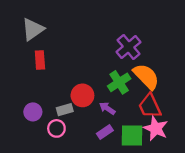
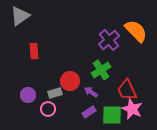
gray triangle: (33, 29) -> (20, 16), moved
orange semicircle: (146, 76) -> (136, 31), moved

